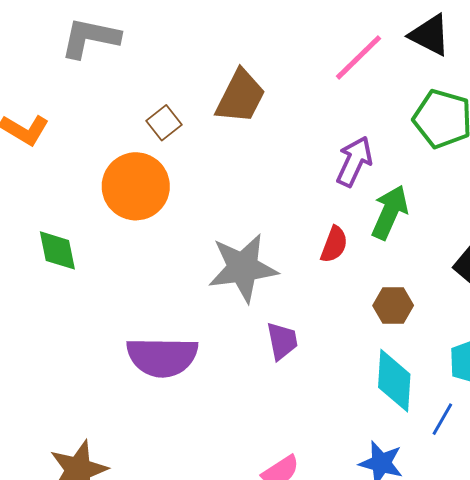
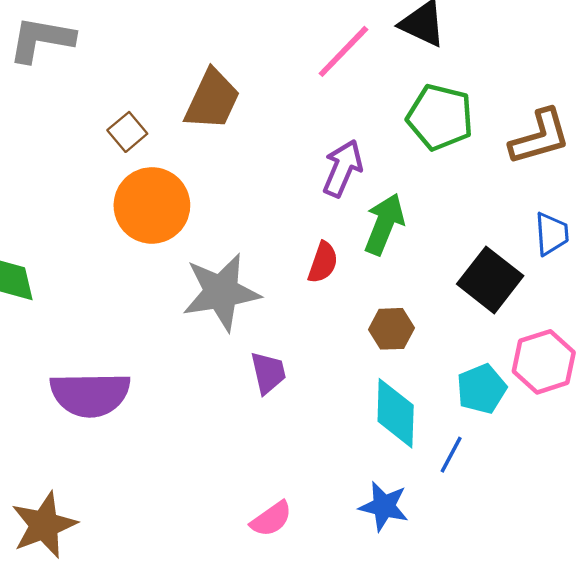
orange circle: (136, 186) -> (152, 205), moved
purple semicircle: (162, 357) -> (90, 394), moved

